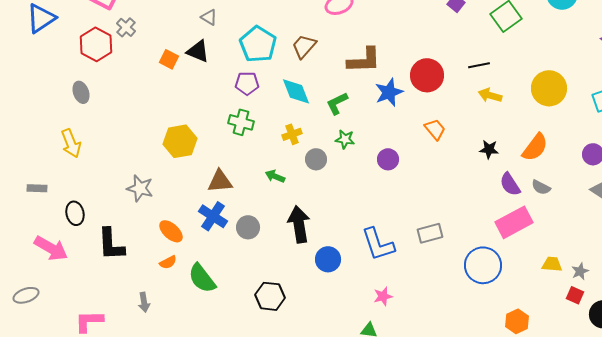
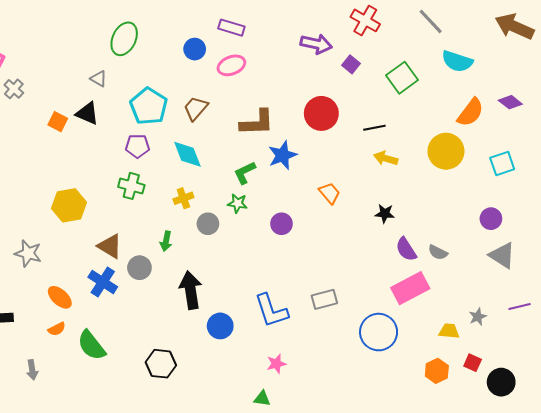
red circle: (427, 75) -> (321, 113), moved
green L-shape: (337, 103) -> (245, 173), moved
orange semicircle: (535, 147) -> (471, 112), moved
green arrow: (275, 176) -> (166, 241), turned -102
brown triangle: (220, 181) -> (110, 246), turned 36
gray circle: (248, 227) -> (139, 268), moved
gray star: (580, 271) -> (478, 317), moved
orange hexagon: (517, 321) -> (437, 371), moved

